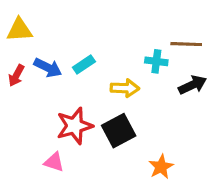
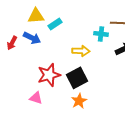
yellow triangle: (19, 30) -> (36, 16), moved
cyan rectangle: (84, 64) -> (55, 24), moved
orange star: (161, 167) -> (79, 101), moved

